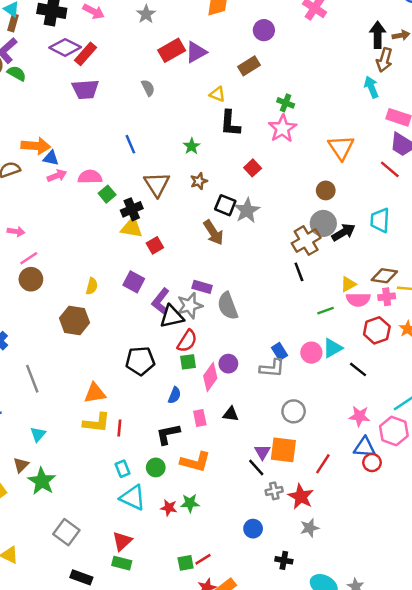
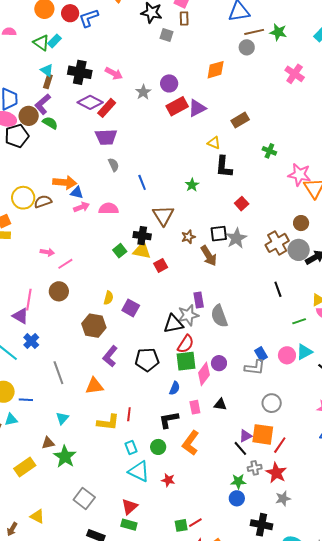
gray star: (146, 14) -> (143, 92), moved
purple circle: (264, 30) -> (169, 83), moved
gray semicircle: (148, 88) -> (114, 165), moved
pink star: (282, 128) -> (299, 175), moved, turned -30
brown star: (199, 181) -> (188, 237), moved
green square: (107, 194) -> (120, 251), moved
black square: (225, 205) -> (219, 234), turned -30
black cross: (132, 209) -> (142, 236), turned 30
brown cross: (306, 241) -> (277, 243), moved
pink line: (29, 258) -> (65, 264), moved
purple square: (134, 282) -> (131, 308), moved
purple rectangle: (202, 287) -> (199, 300), turned 63
purple L-shape: (161, 301) -> (110, 356), moved
green square: (188, 362) -> (186, 361), size x1.5
orange triangle: (95, 393) -> (94, 386), moved
yellow L-shape: (96, 423) -> (108, 422), moved
purple triangle: (262, 452) -> (246, 436), turned 32
orange L-shape: (195, 462) -> (191, 443), turned 110
red line: (323, 464) -> (280, 445), moved
brown triangle: (21, 465) -> (48, 443), turned 32
green star: (190, 503) -> (238, 481), moved
black cross: (284, 560) -> (262, 525), size x1.5

